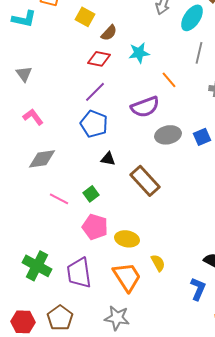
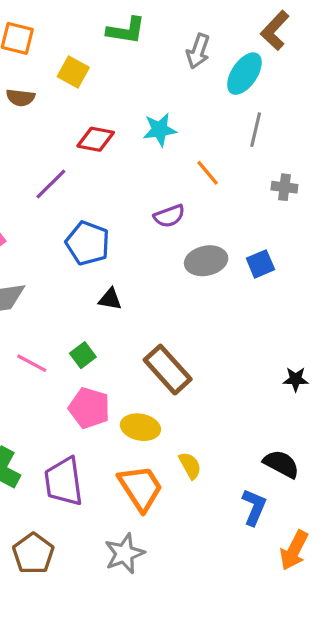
brown semicircle: (109, 33) -> (20, 98), moved, turned 54
purple line: (95, 92) -> (51, 184), moved
purple semicircle: (145, 107) -> (169, 216), size x0.7
brown rectangle: (145, 181) -> (168, 370), moved
gray star: (117, 318) -> (124, 554), turned -30

